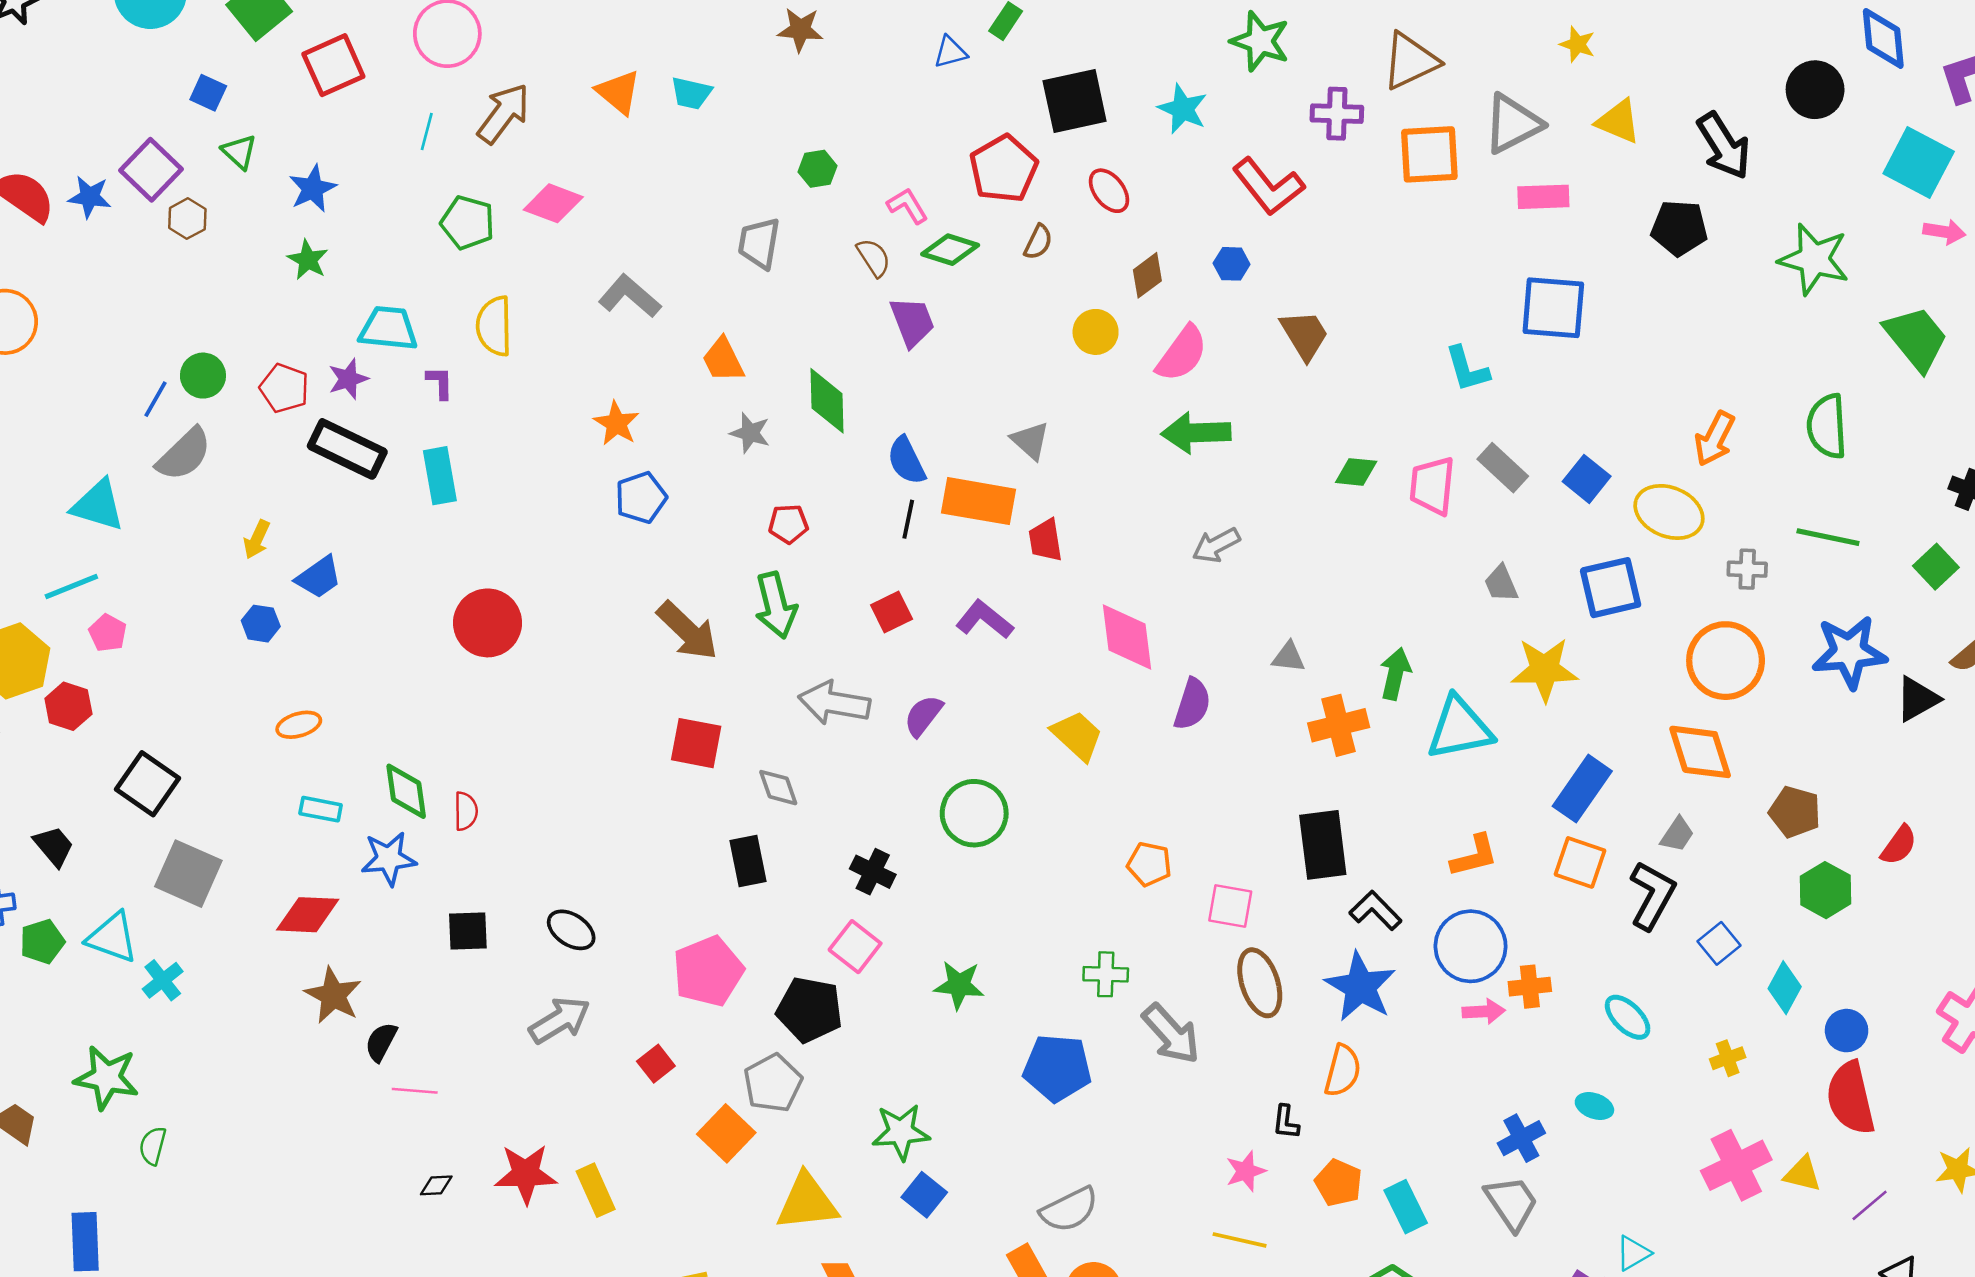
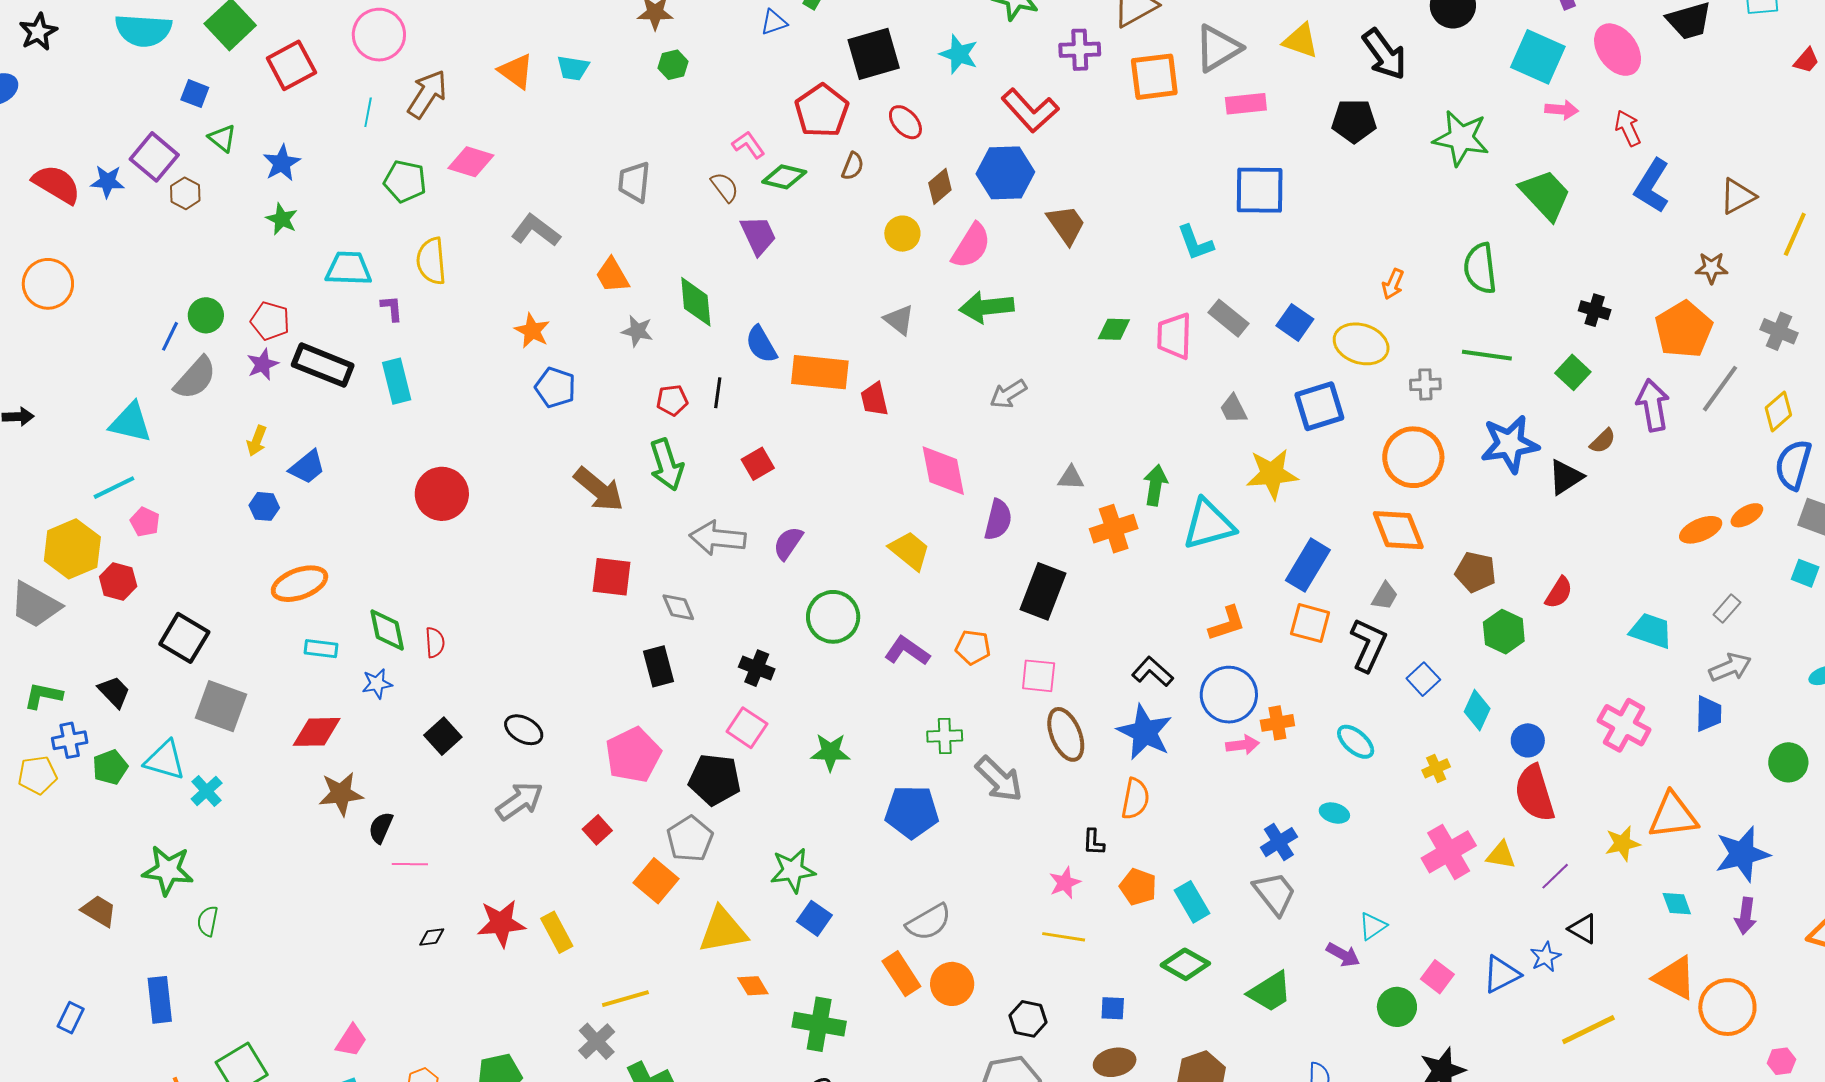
green hexagon: (818, 169) -> (673, 65), moved
blue hexagon: (1232, 264) -> (1005, 173), size x2.0
purple star: (348, 379) -> (263, 364), moved
orange arrow: (1715, 439) -> (1393, 284), size x0.7
gray triangle: (1030, 441) -> (899, 320), moved
blue pentagon: (641, 498) -> (555, 388), turned -30
black line: (908, 519) -> (718, 393), moved
purple L-shape: (985, 620) -> (907, 651), moved
orange ellipse: (299, 725) -> (299, 584), size x1.6
black rectangle: (1323, 845) -> (1043, 591), moved, turned 32
blue star: (389, 859) -> (377, 684), size x0.7
black square: (468, 931) -> (443, 736), turned -36
brown star: (333, 995) -> (341, 794), turned -30

